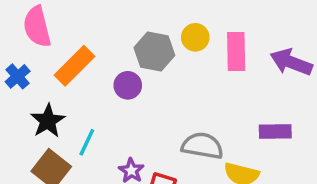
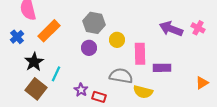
yellow circle: (195, 37) -> (117, 40), moved
pink rectangle: (236, 52) -> (140, 54), moved
purple circle: (128, 85) -> (89, 48), moved

